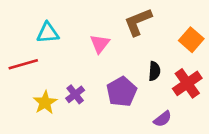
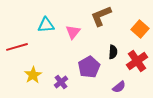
cyan triangle: (48, 33) -> (46, 25), moved
purple cross: (75, 94) -> (61, 82), moved

